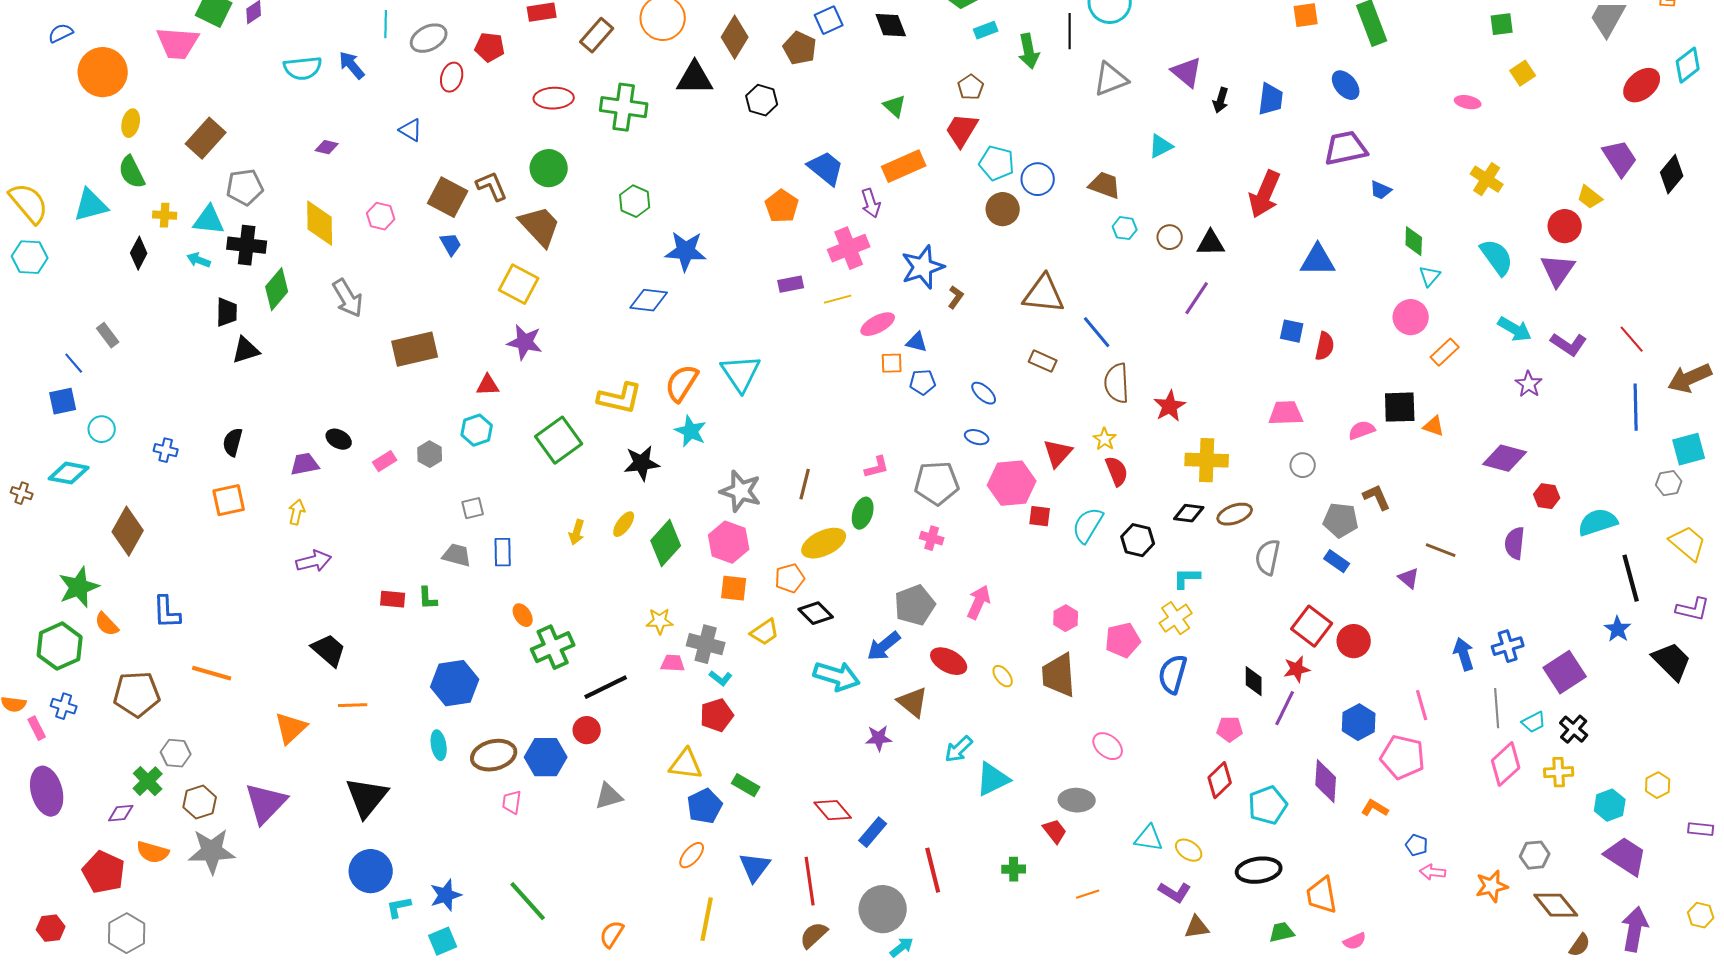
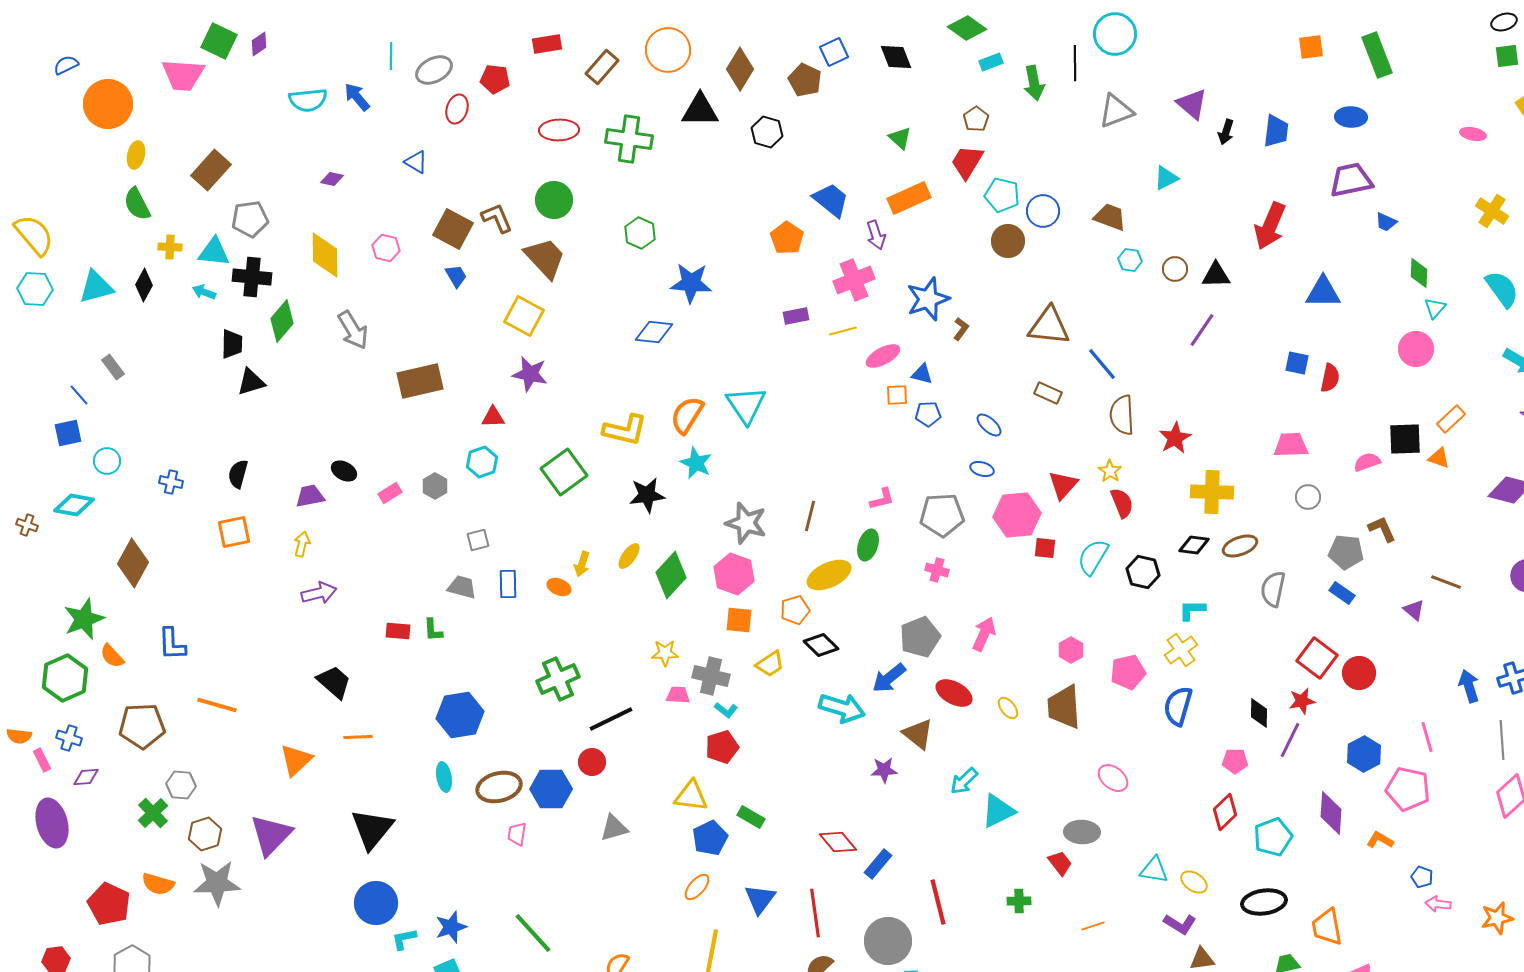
blue ellipse: (1346, 85) -> (1351, 117), turned -48
cyan triangle: (91, 205) -> (96, 287), moved
orange rectangle: (1445, 352) -> (1451, 419), moved
orange ellipse: (523, 615) -> (559, 587), moved, turned -35
purple diamond: (121, 813) -> (86, 777), moved

